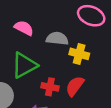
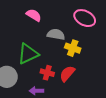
pink semicircle: (24, 28) -> (34, 15), moved

